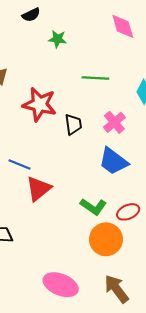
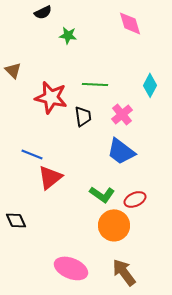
green line: (95, 78) -> (95, 84), moved

